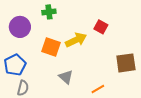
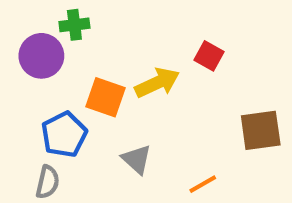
green cross: (49, 12) -> (74, 25), moved
blue pentagon: (15, 65) -> (64, 134), moved

